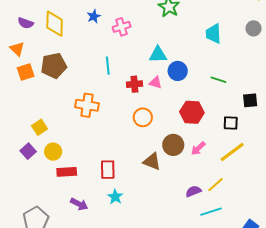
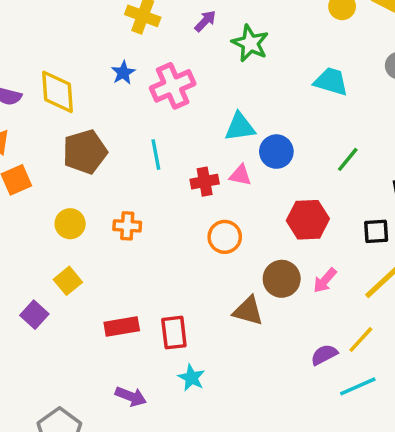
pink cross: (122, 27) -> (173, 86), size x1.4
cyan trapezoid: (213, 34) -> (331, 81), turned 115
brown pentagon: (54, 66) -> (85, 152), moved
green line: (219, 80) -> (348, 159), turned -63
orange cross: (87, 105) -> (127, 226), size x0.7
yellow square: (40, 127) -> (68, 281), moved
yellow circle: (53, 152) -> (70, 224), moved
red rectangle: (67, 172) -> (122, 326), moved

